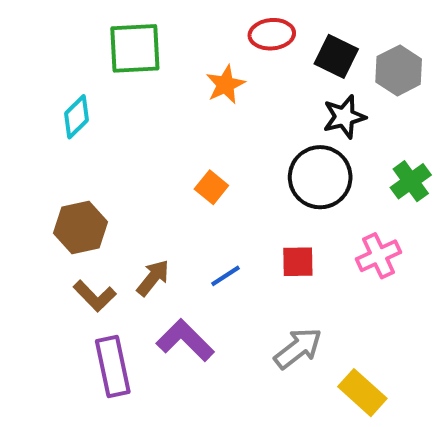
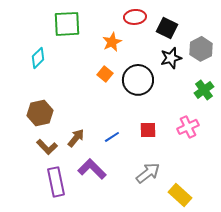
gray hexagon: (399, 70) -> (201, 49), moved
black circle: (320, 177) -> (138, 80), moved
orange square: (211, 187) -> (105, 74), moved

